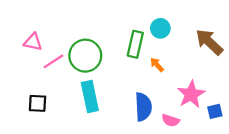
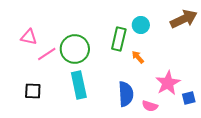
brown arrow: (209, 42) -> (184, 19), moved, turned 112

